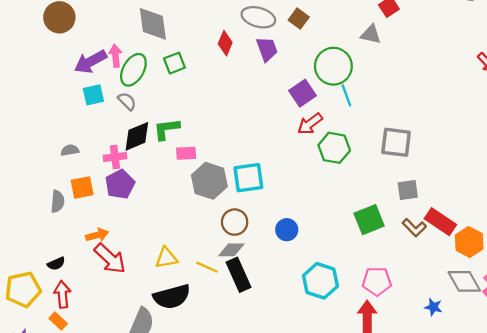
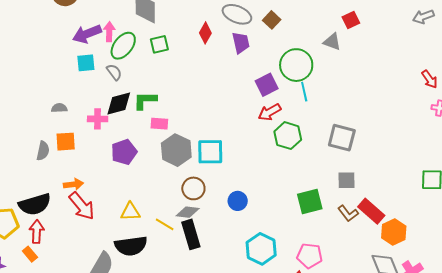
purple pentagon: (120, 184) -> (124, 152), moved
black semicircle: (56, 264) -> (35, 204), size x2.0

